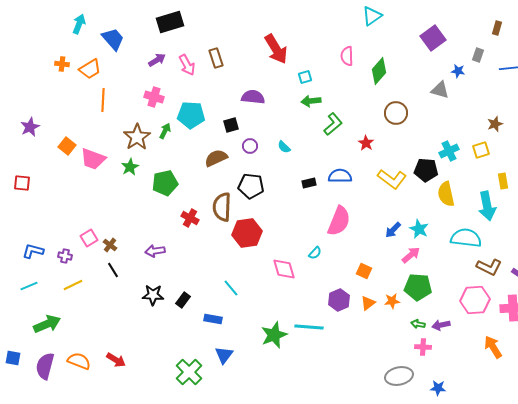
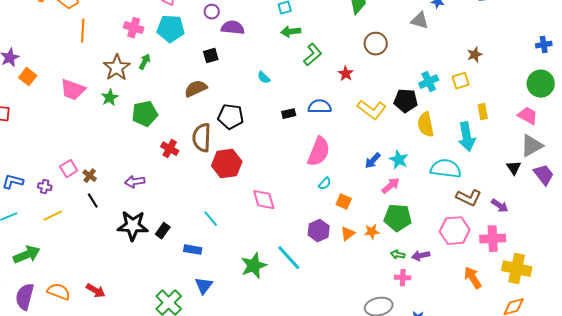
cyan pentagon: (191, 115) -> (171, 29), moved
orange square: (67, 146) -> (28, 77), moved
purple circle: (250, 146) -> (212, 12), moved
cyan semicircle: (315, 253) -> (325, 184), moved
black star: (153, 295) -> (133, 226), size x1.4
cyan line: (309, 327) -> (289, 258), turned 44

